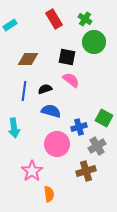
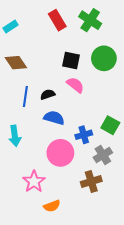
green cross: (85, 19) -> (90, 20), size x1.5
green circle: (94, 42) -> (104, 58), moved
brown diamond: (28, 59) -> (16, 63), moved, turned 55
orange semicircle: (49, 194) -> (52, 206), turned 77

